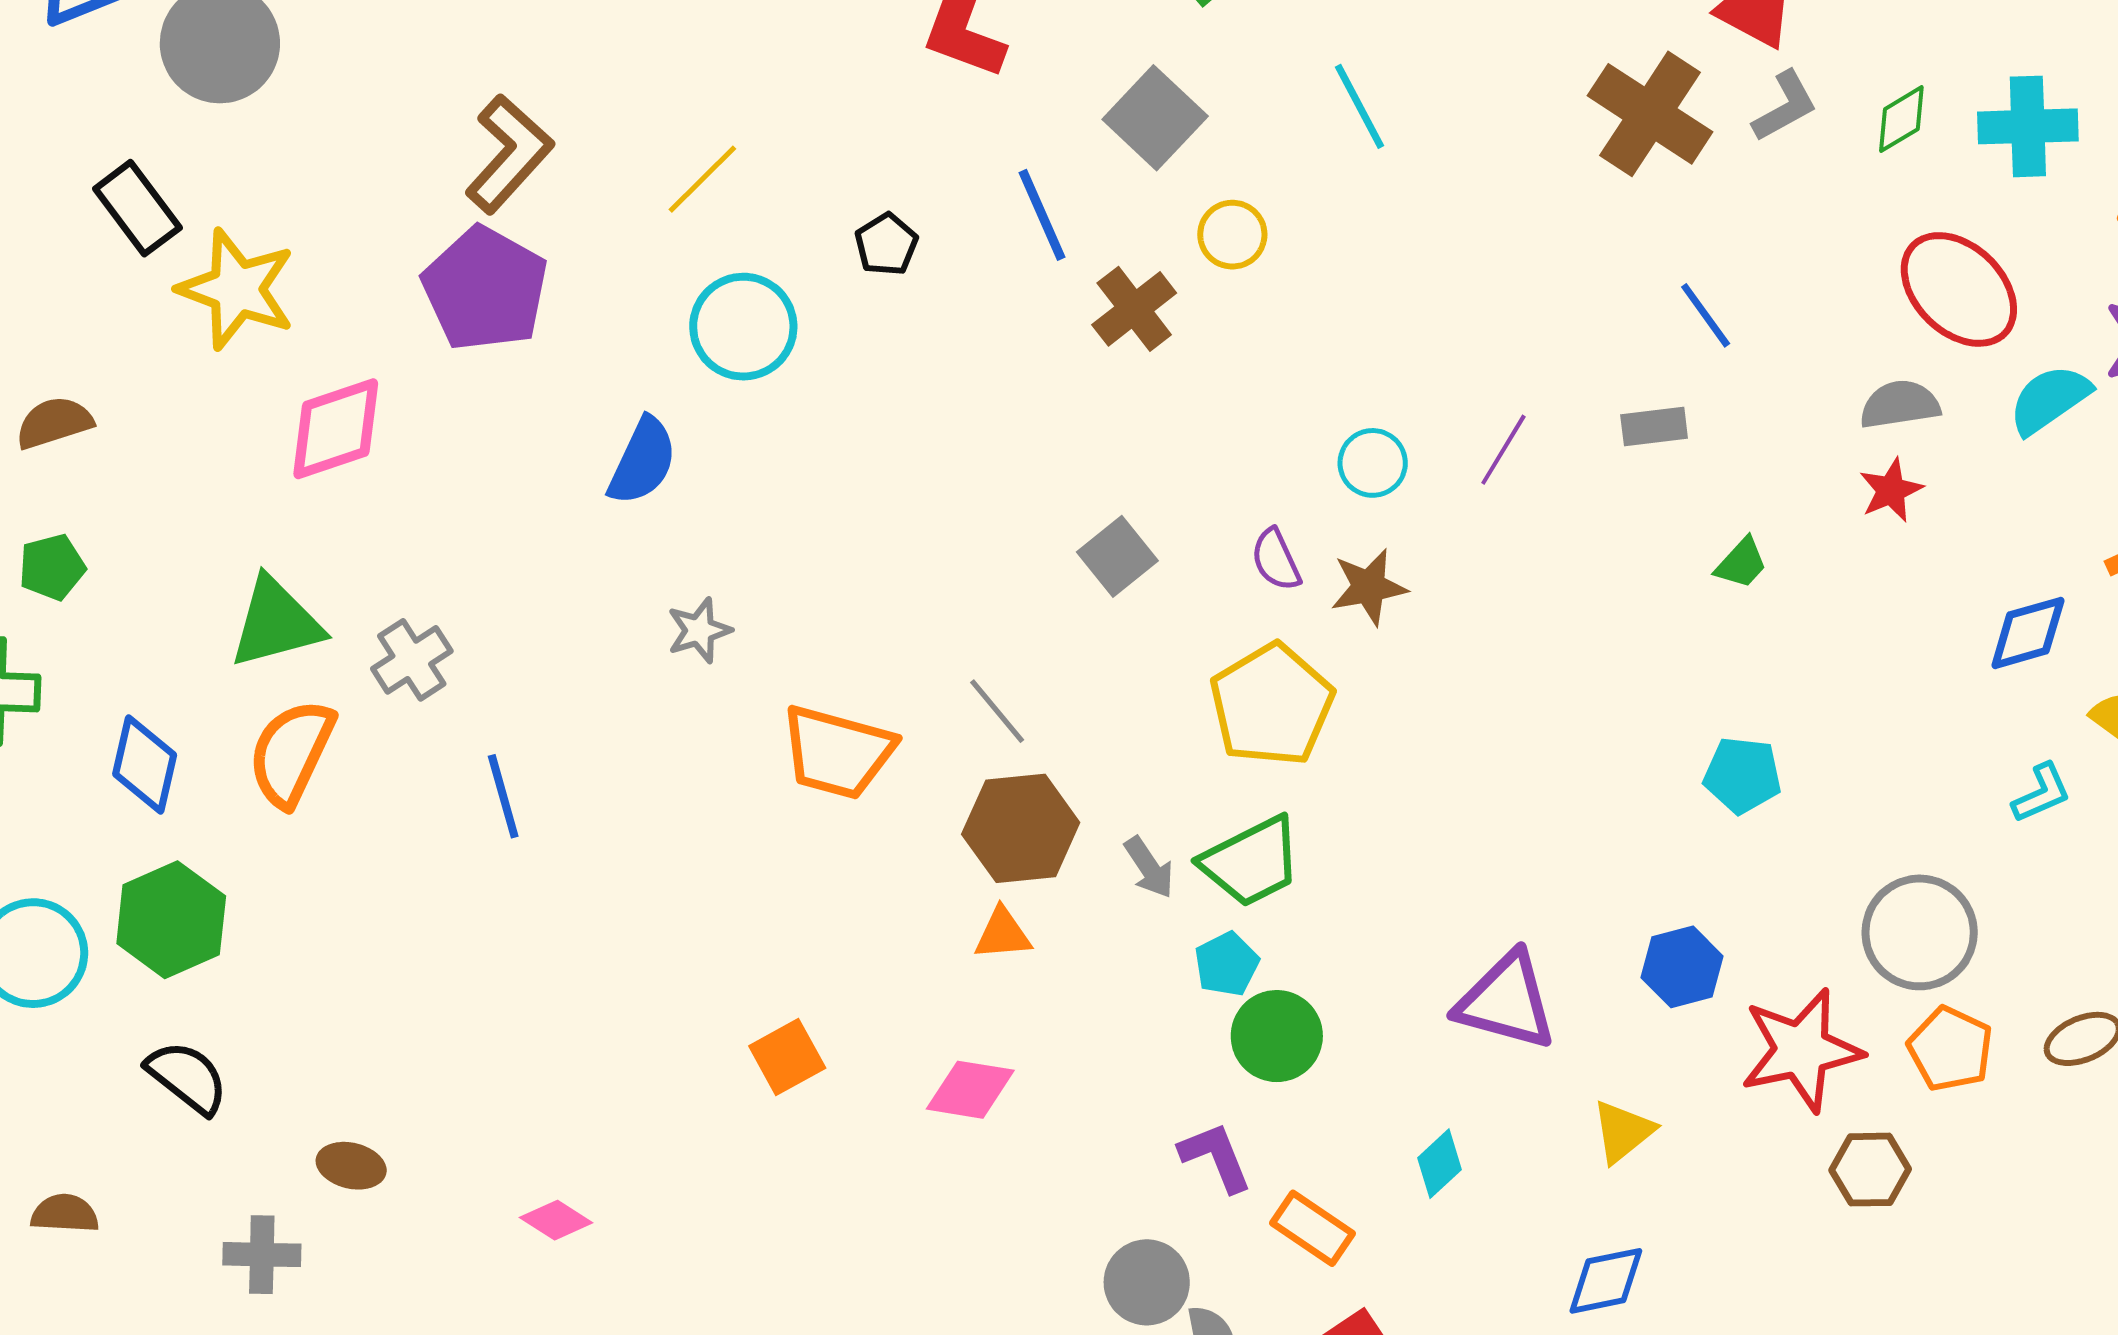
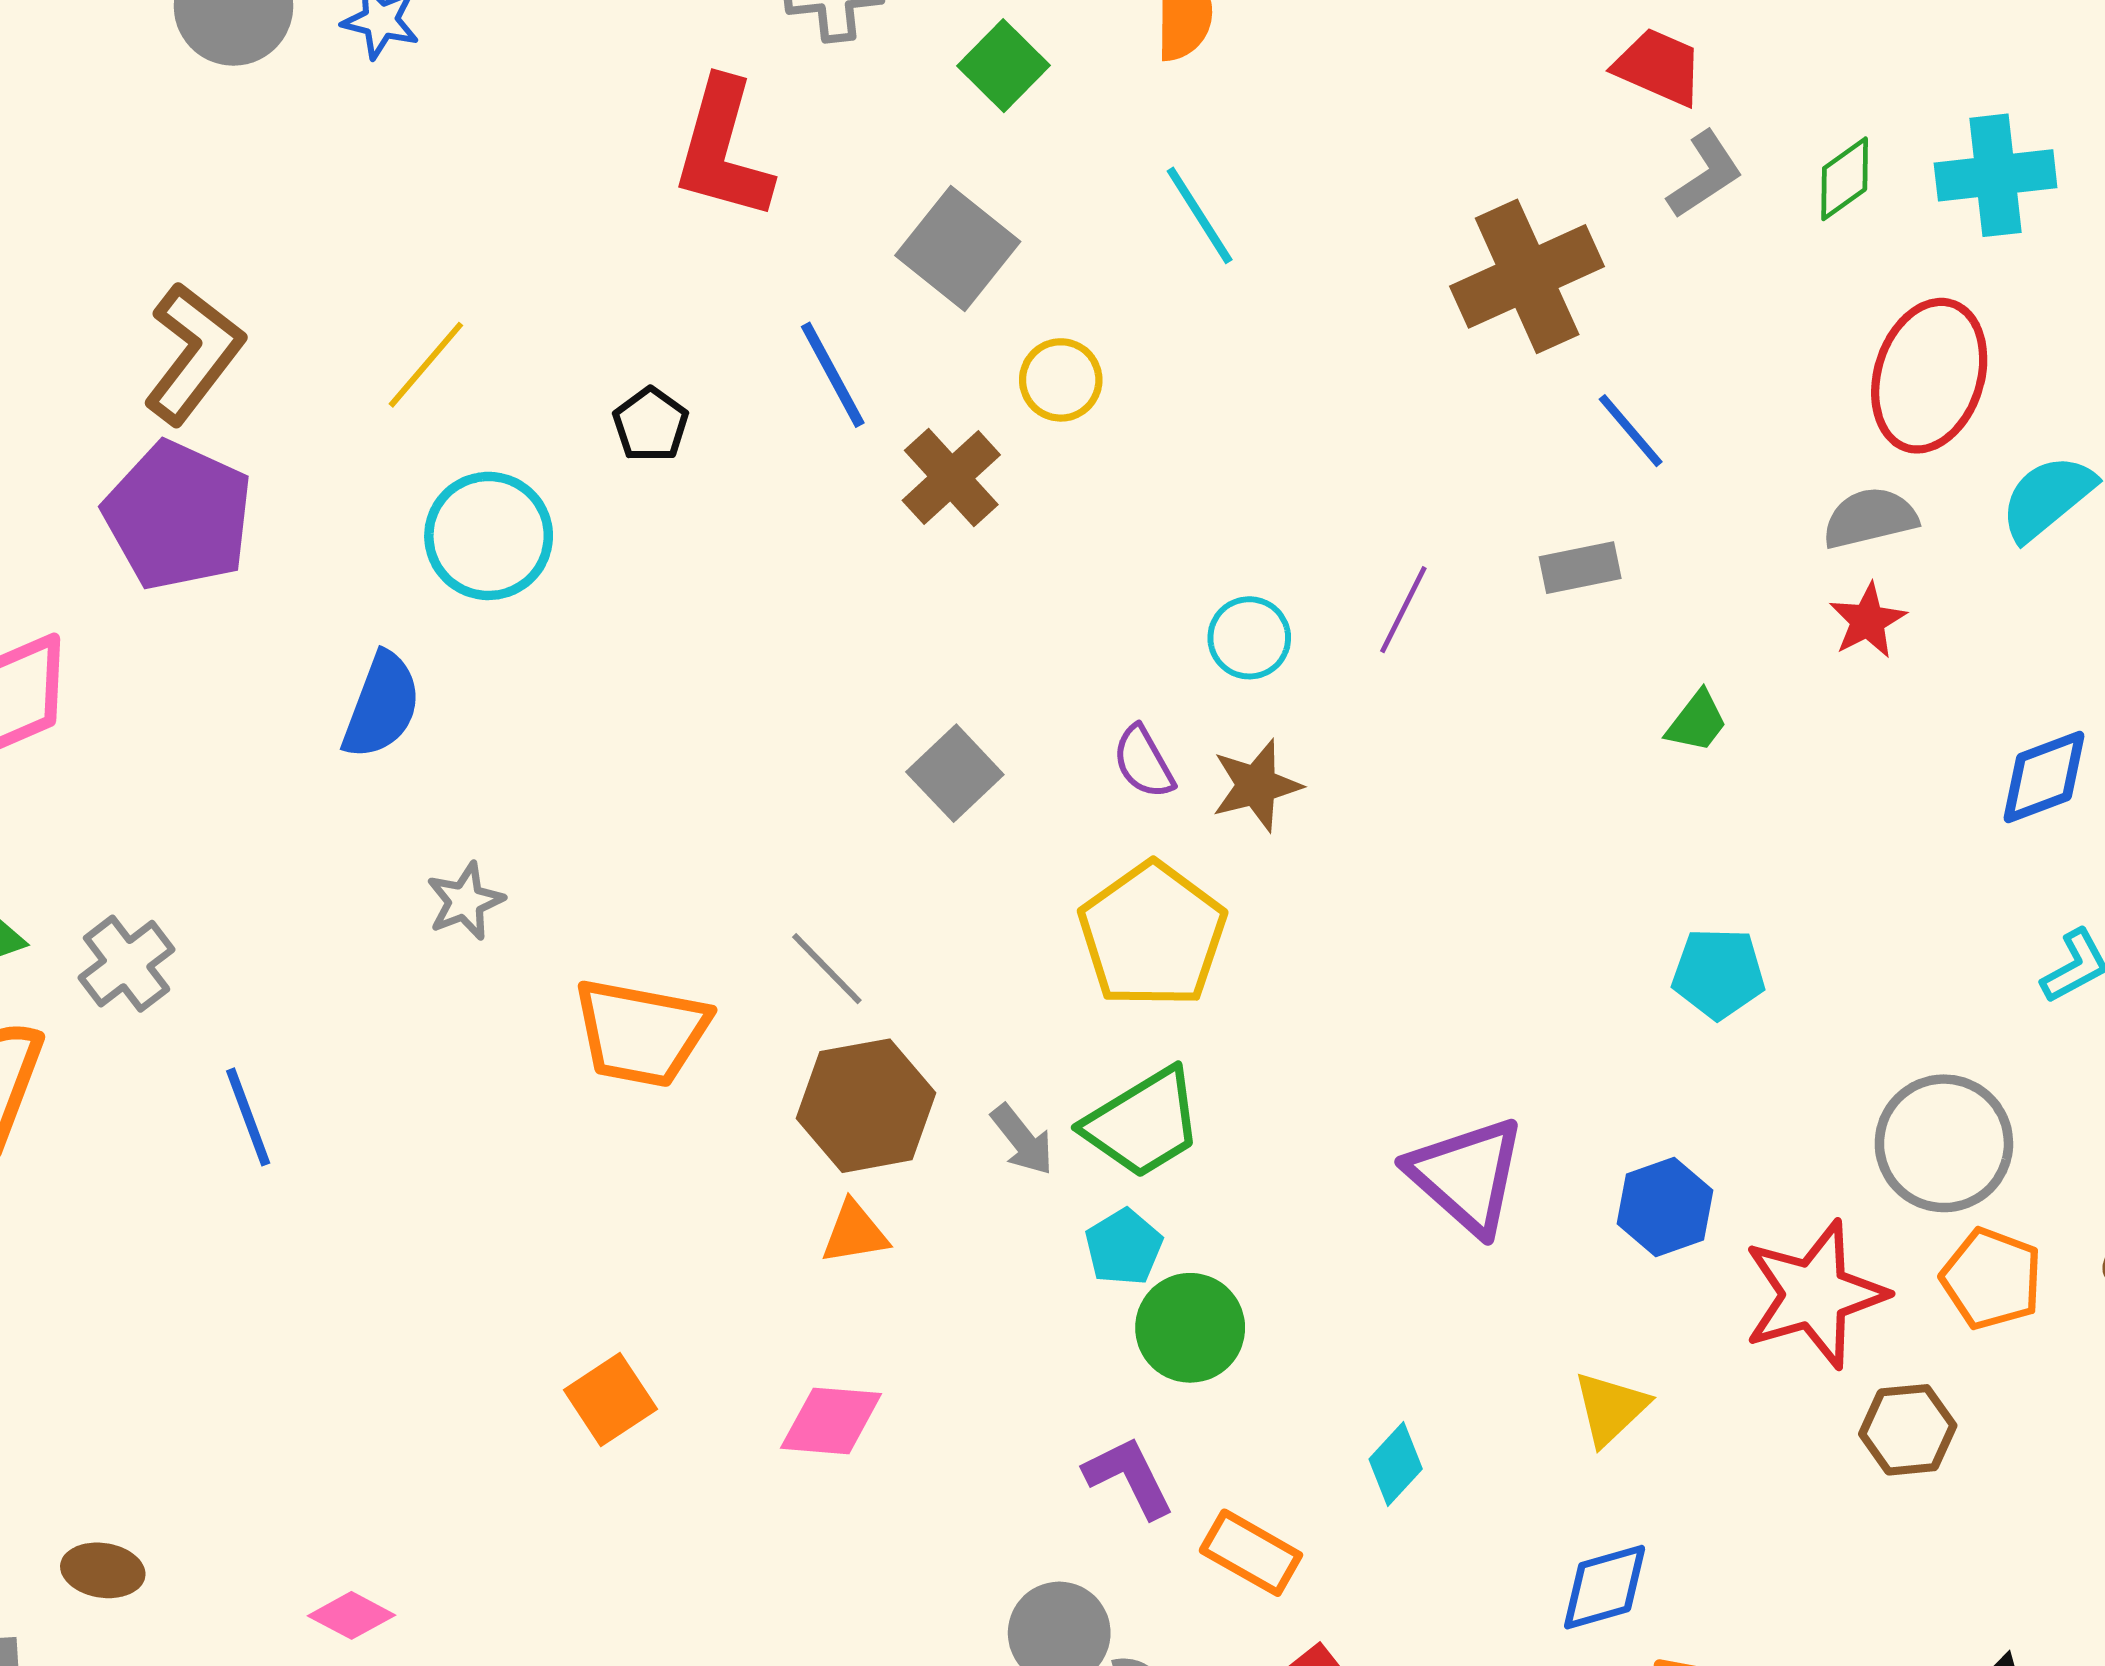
brown cross: (1650, 114) -> (1527, 276), moved, turned 37
red ellipse: (1959, 289) -> (1929, 376), turned 68
purple triangle: (1506, 1001) -> (1467, 1175), moved, turned 31

